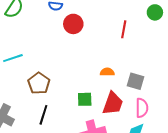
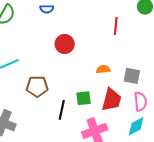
red circle: (73, 24) -> (65, 44), moved
brown pentagon: (39, 83) -> (37, 86), turned -30
black line: (43, 115) -> (62, 110), moved

